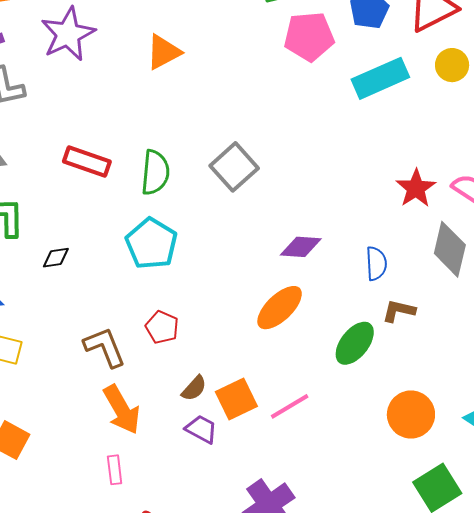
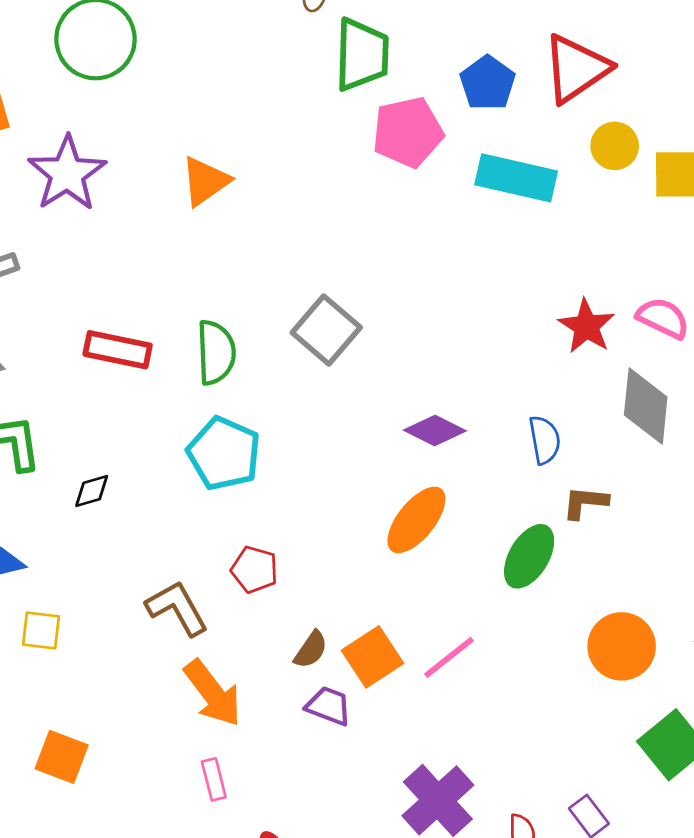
cyan rectangle: (380, 78) -> (516, 178), turned 44
purple diamond: (301, 247) -> (435, 430), turned 30

